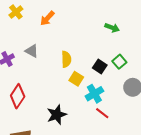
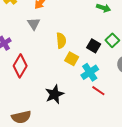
gray triangle: (32, 51) -> (34, 24), moved, turned 32
red diamond: (18, 96) -> (20, 66), moved

